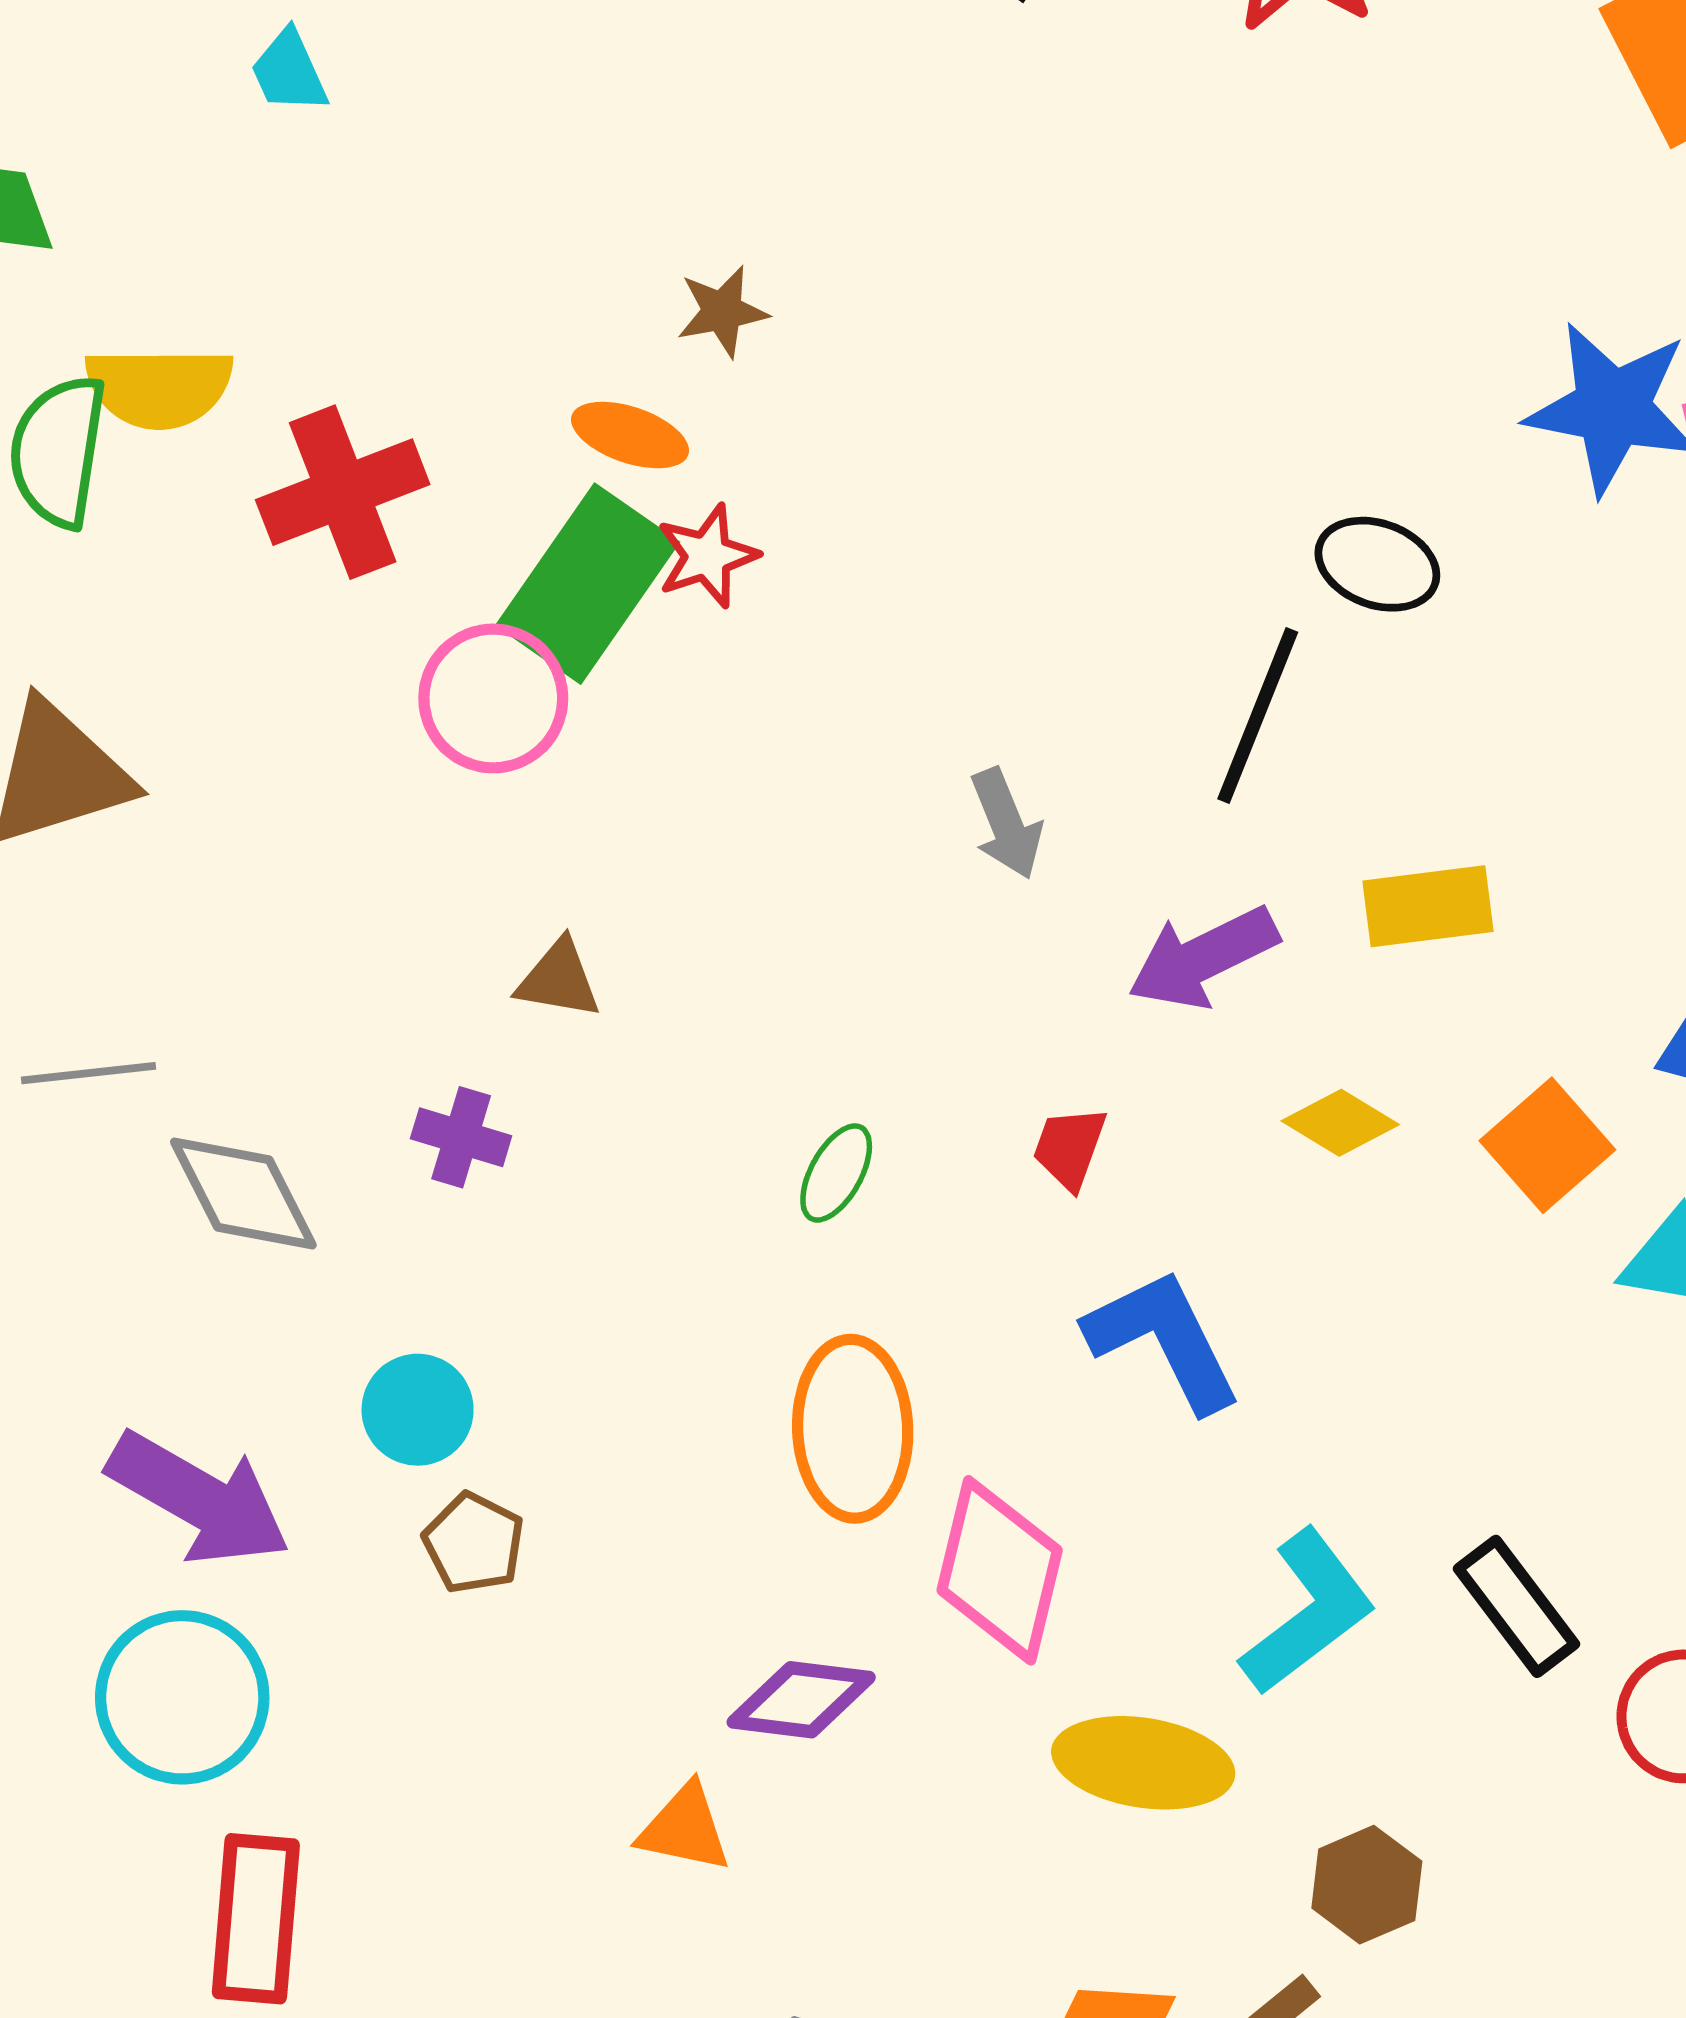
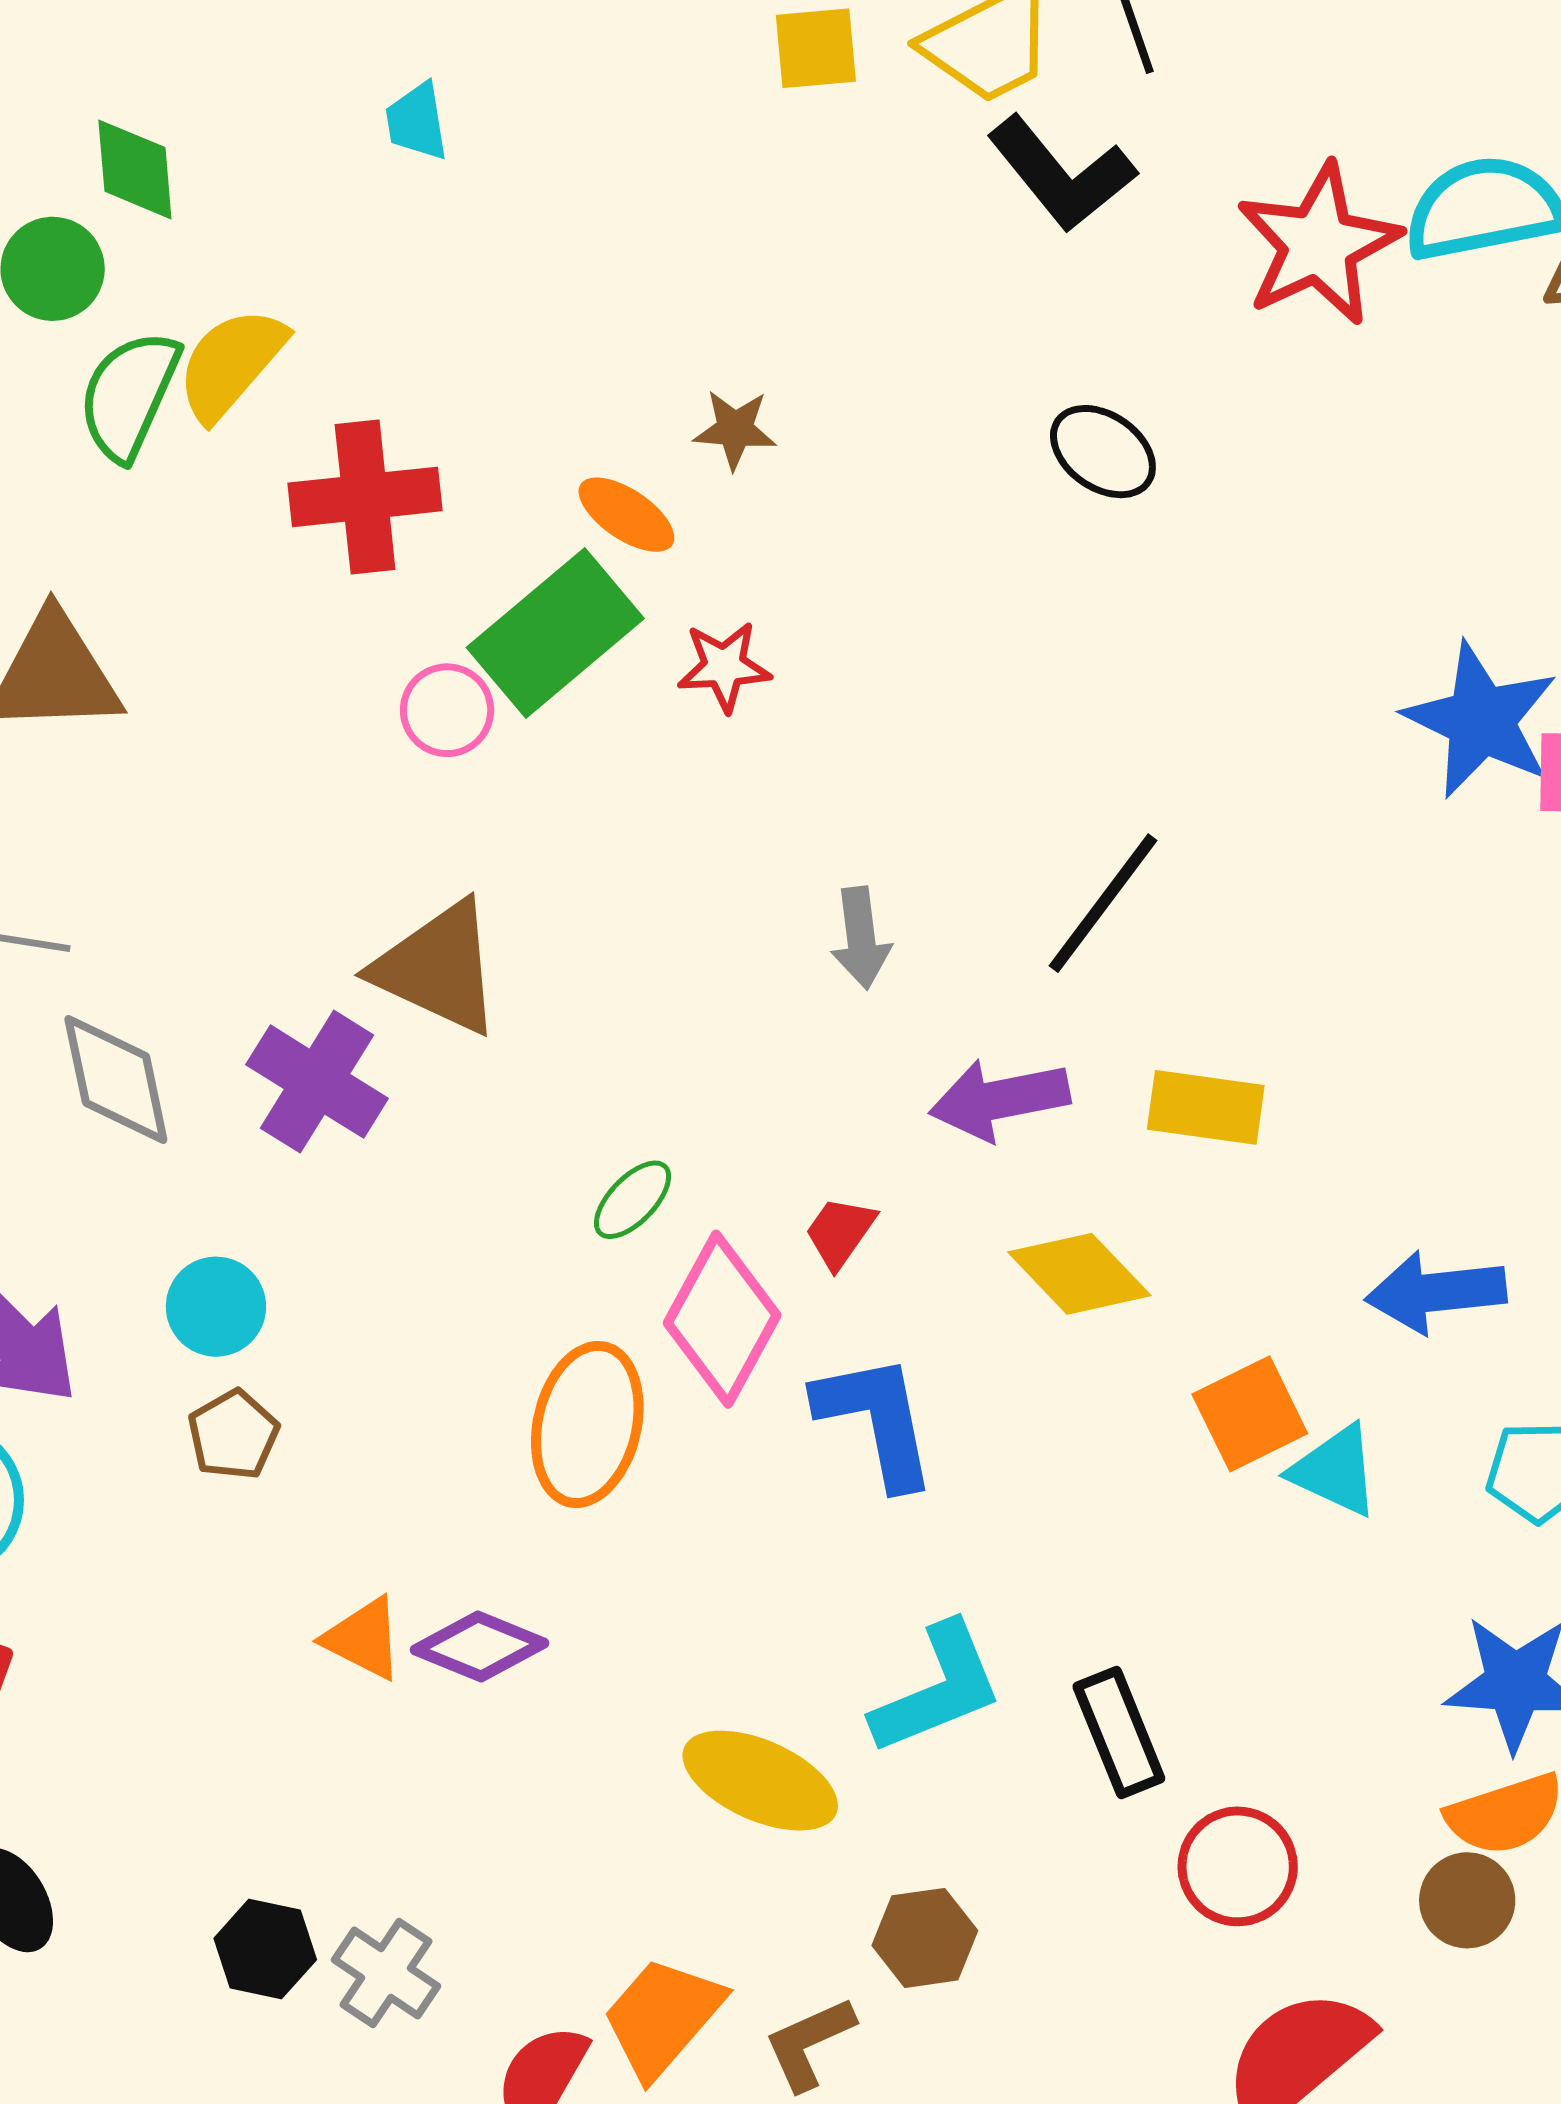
yellow semicircle: (159, 387) -> (231, 364), turned 116
red star: (707, 556) -> (724, 667), moved
black ellipse: (1377, 564) -> (1103, 452), moved
pink circle: (493, 698) -> (447, 710), size x0.7
brown triangle: (559, 979) -> (438, 968), size x1.8
yellow diamond: (1340, 1123) -> (1079, 1274), size x1.4
purple cross: (461, 1137) -> (317, 1082), size x1.6
orange square: (1547, 1145) -> (1250, 1414), moved
pink diamond: (1000, 1570) -> (722, 1319), moved
orange triangle: (685, 1828) -> (363, 1638), moved

